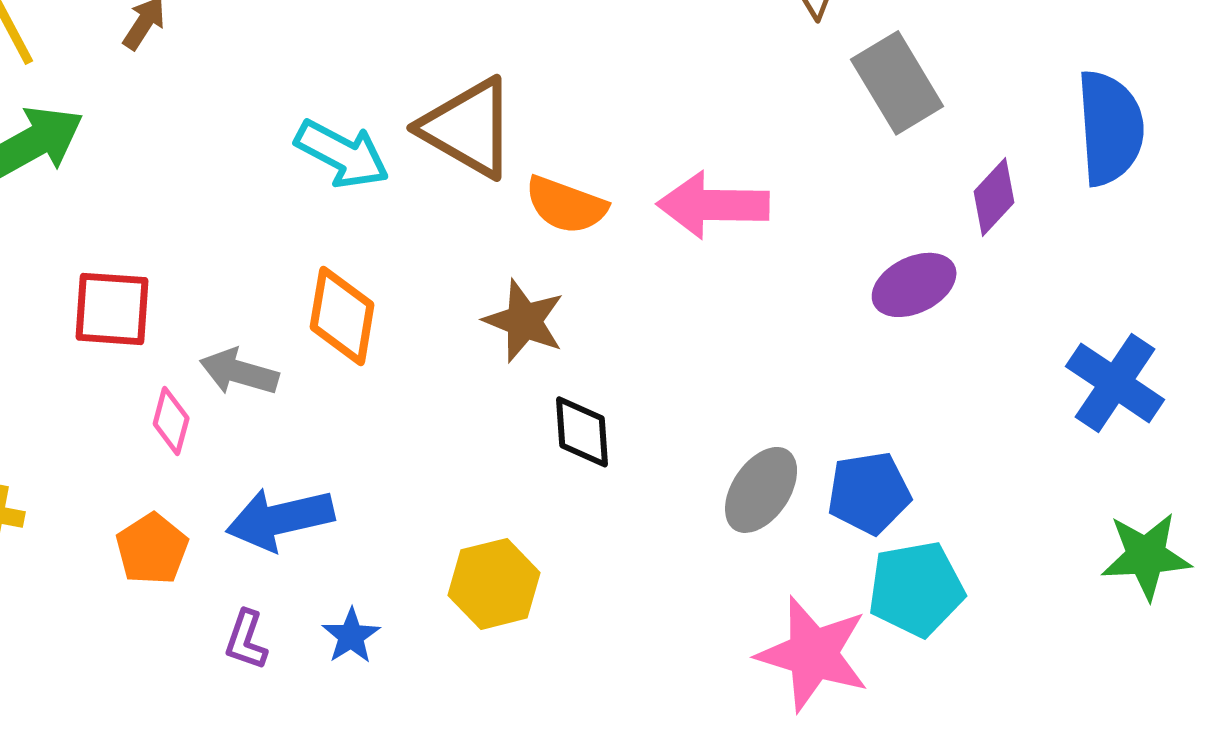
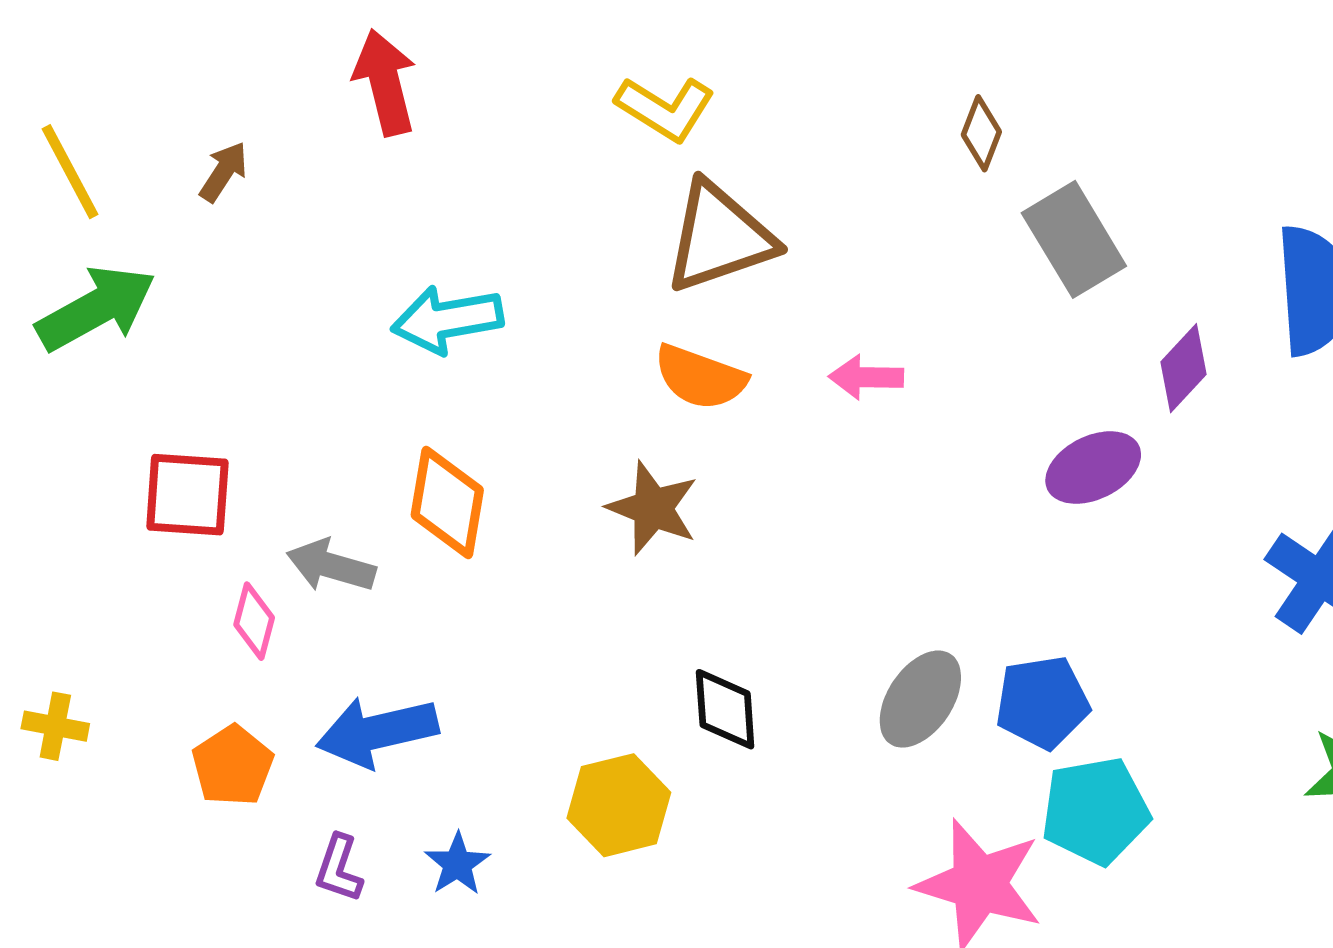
brown triangle: (468, 128) -> (719, 237), moved, turned -49
cyan arrow: (342, 154) -> (447, 320), turned 142
pink arrow: (713, 205) -> (866, 377), size x0.6
black diamond: (582, 432) -> (725, 709), moved

